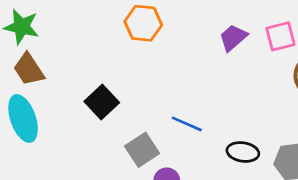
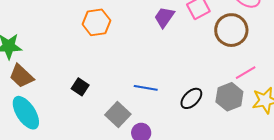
black square: (102, 102) -> (80, 87), size x0.7
black ellipse: (243, 152) -> (191, 98), turned -40

